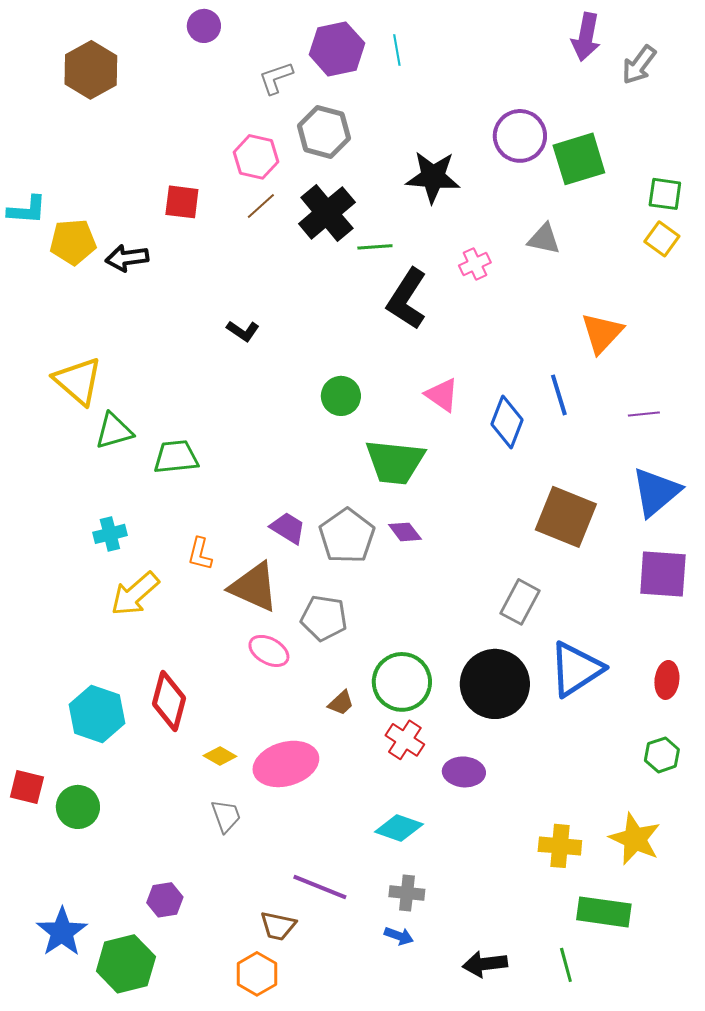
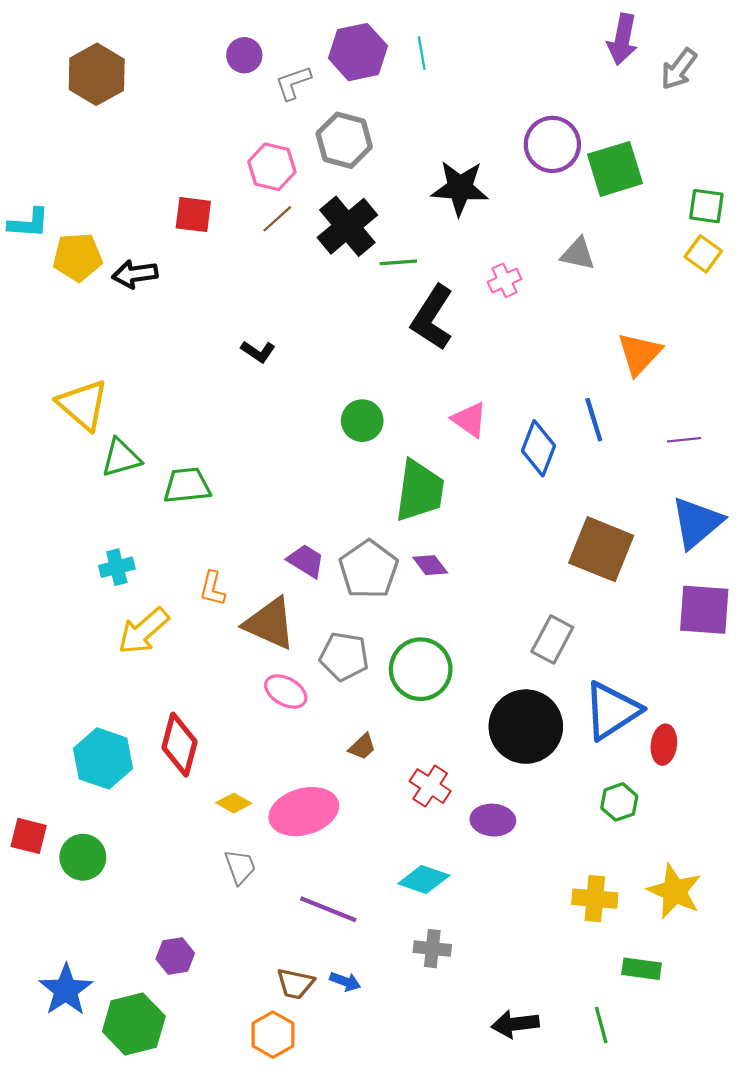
purple circle: (204, 26) -> (244, 55), moved
green trapezoid: (395, 462) -> (420, 491), turned -88
red ellipse: (667, 680) -> (664, 745), moved
green circle: (402, 682) -> (421, 669), moved
green hexagon: (662, 755) -> (619, 802), moved
purple line: (320, 887) -> (328, 909), moved
green rectangle: (604, 912) -> (642, 969), size x0.7
blue arrow: (399, 936) -> (345, 981), moved

